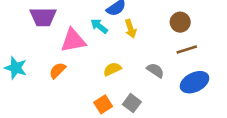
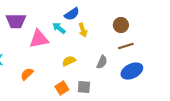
orange semicircle: (57, 70) -> (27, 74), moved
gray semicircle: (155, 70) -> (102, 62), turned 80
gray square: (132, 103) -> (84, 87), turned -32

